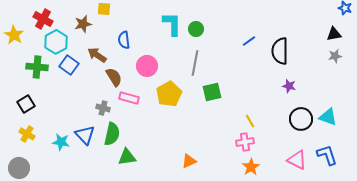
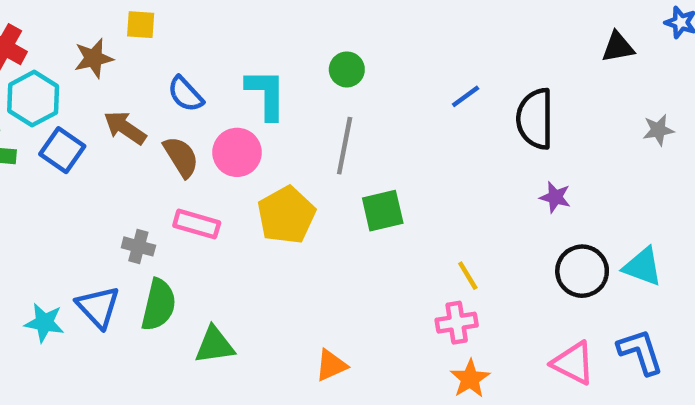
cyan L-shape: (172, 24) -> (266, 94), moved
black triangle: (334, 34) -> (618, 47), moved
blue semicircle: (124, 40) -> (185, 94), turned -36
brown semicircle: (114, 77) -> (181, 157), moved
green triangle: (127, 157) -> (215, 345), moved

